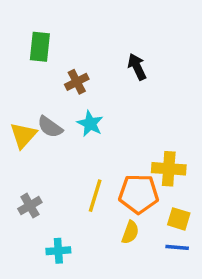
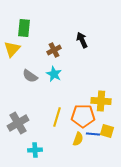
brown cross: (77, 82) -> (54, 50), moved
yellow triangle: (23, 135) -> (12, 49), moved
gray cross: (30, 206) -> (18, 123), size x1.5
blue line: (177, 247) -> (93, 134), moved

